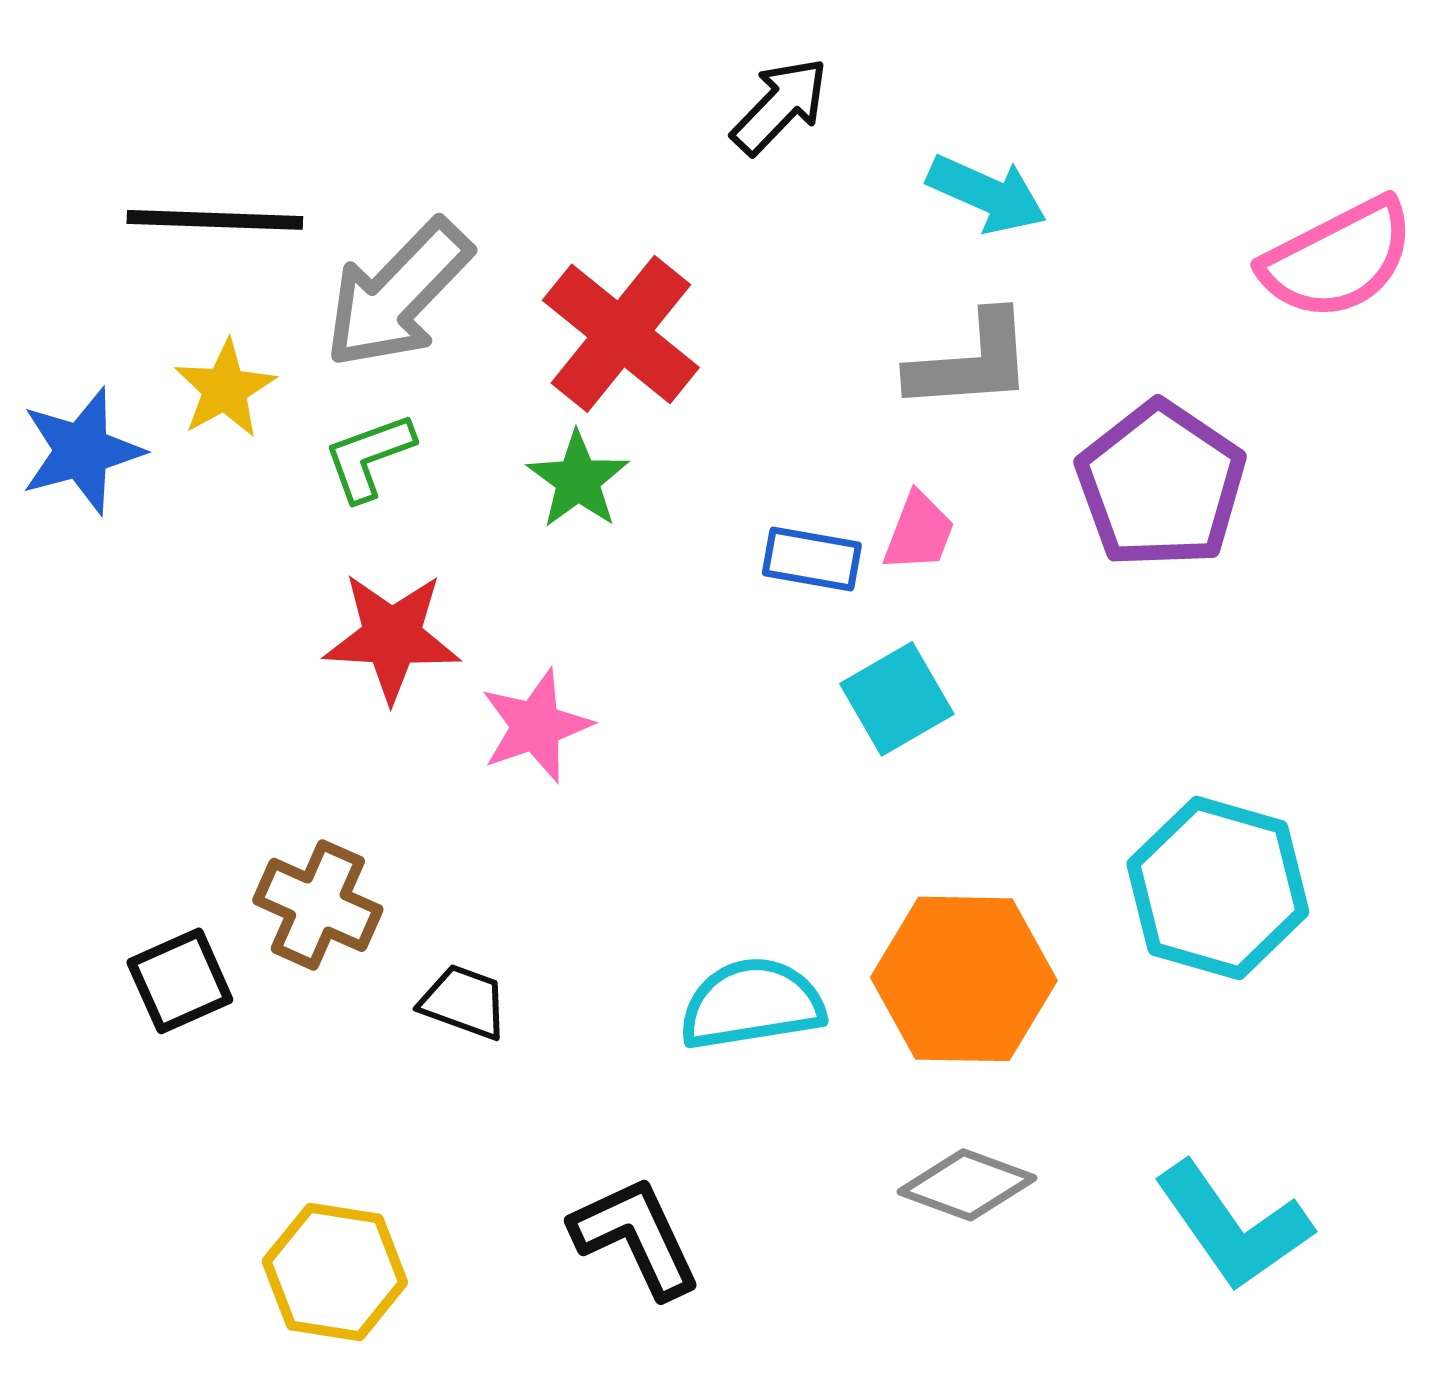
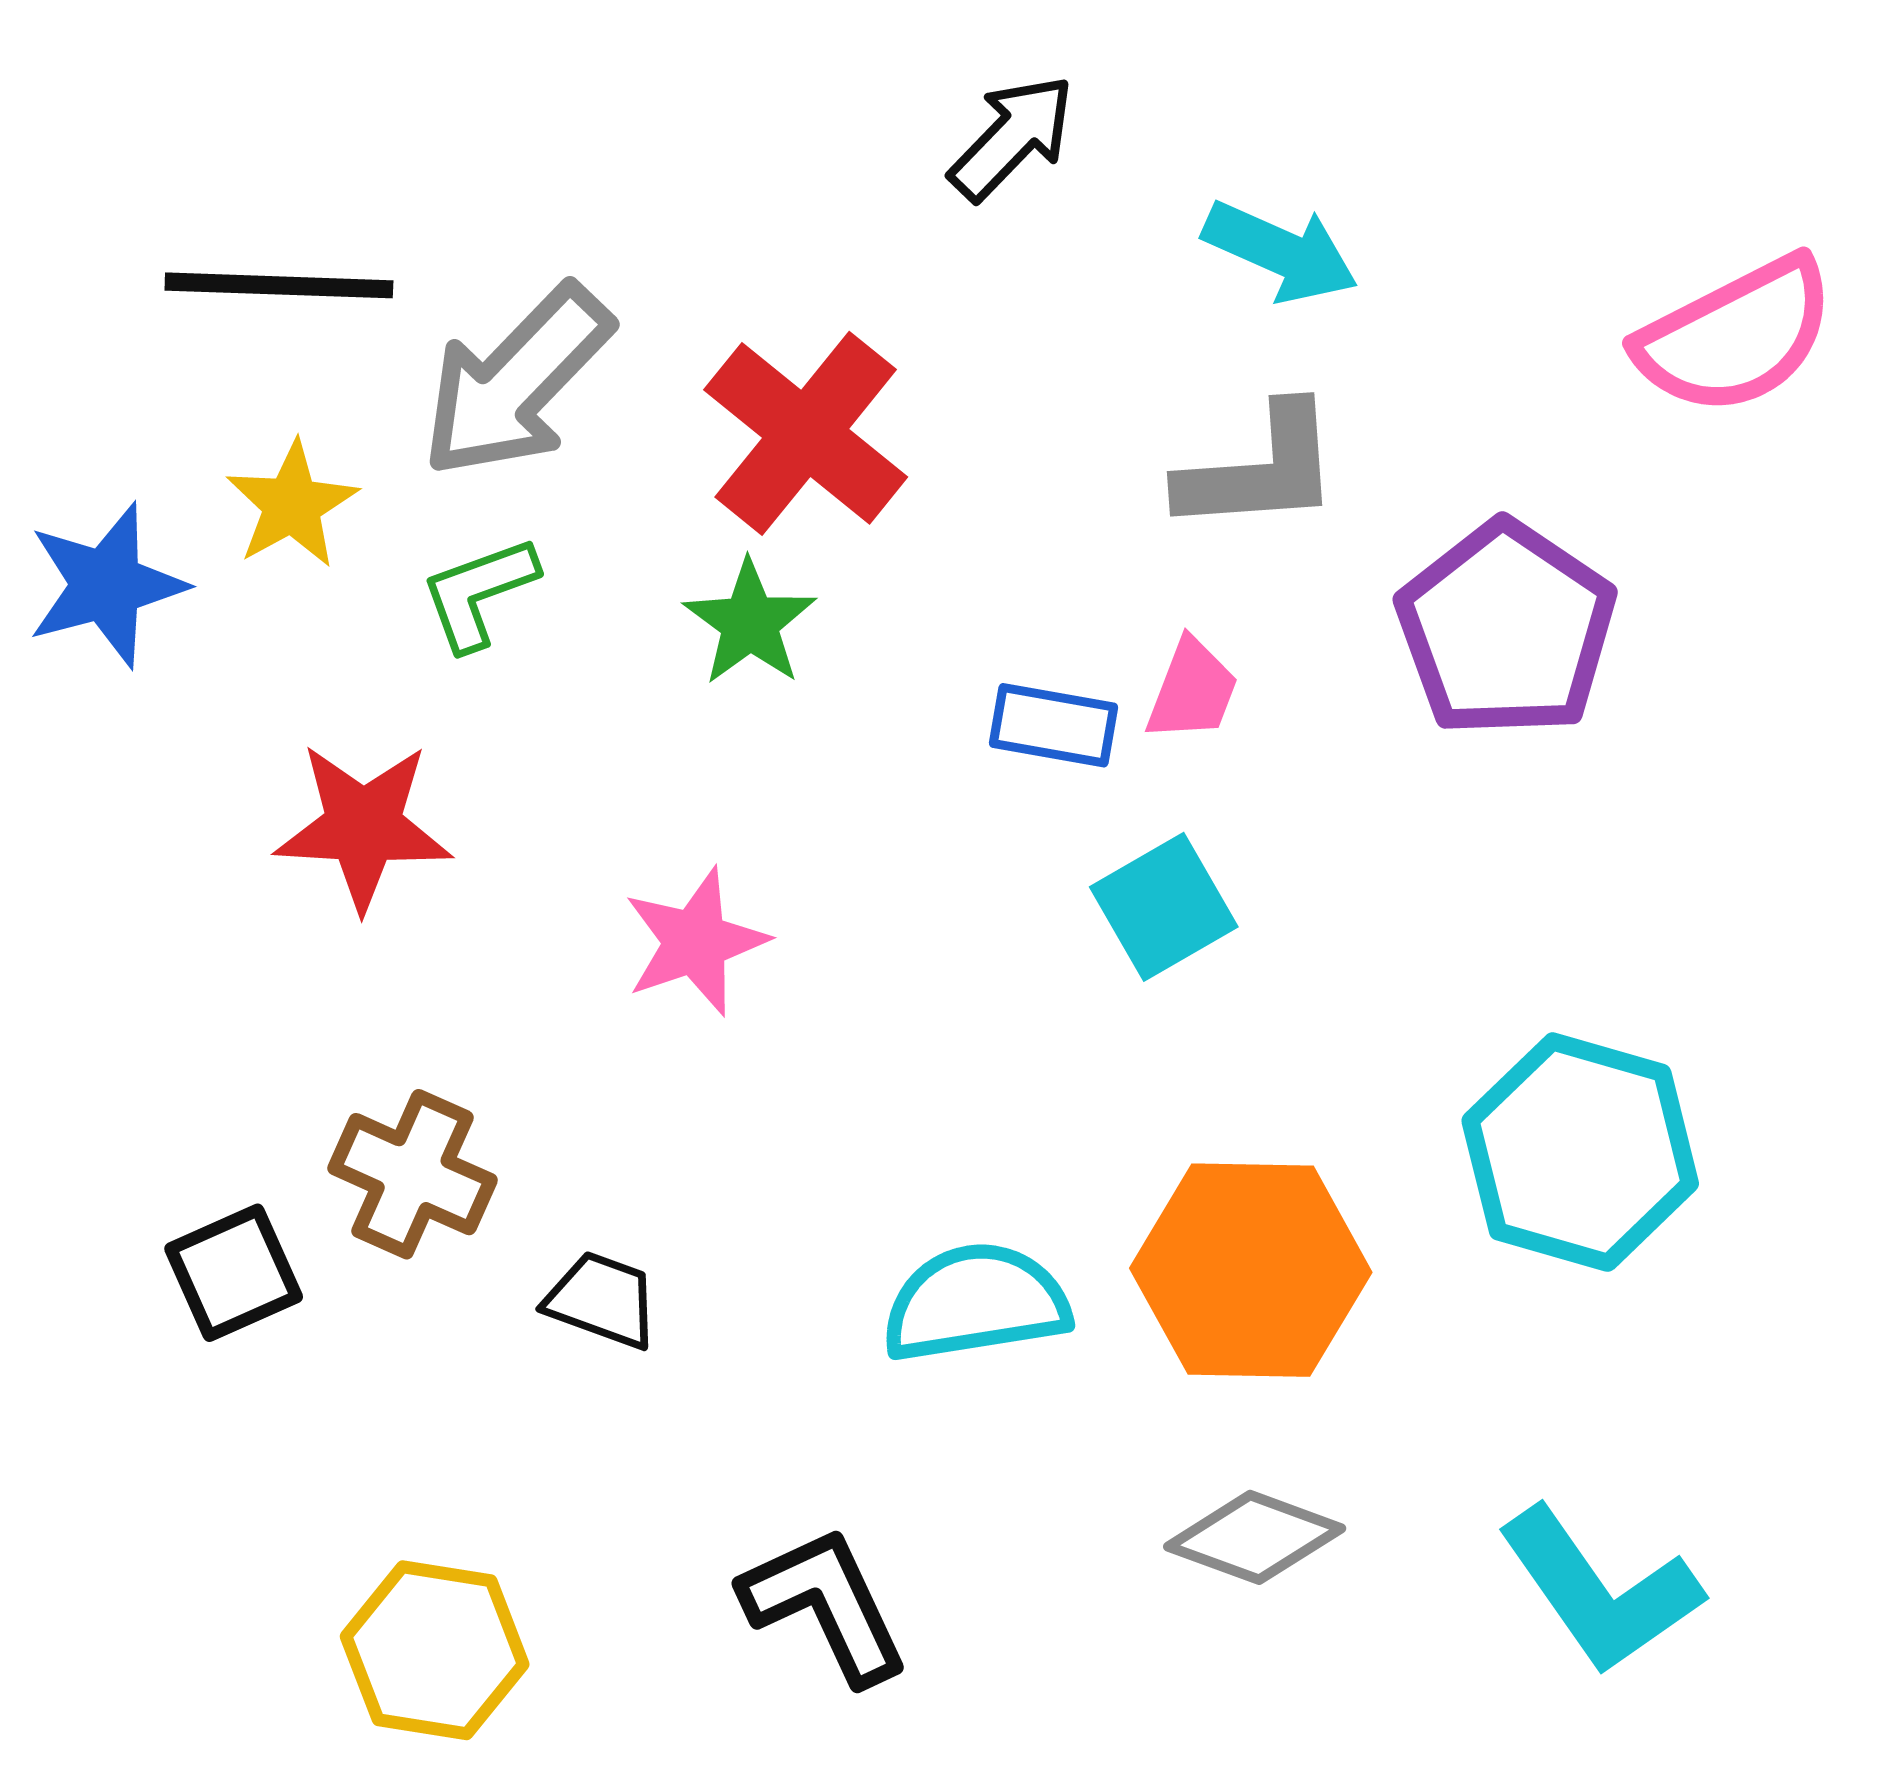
red star: (392, 637) -> (363, 826), moved

